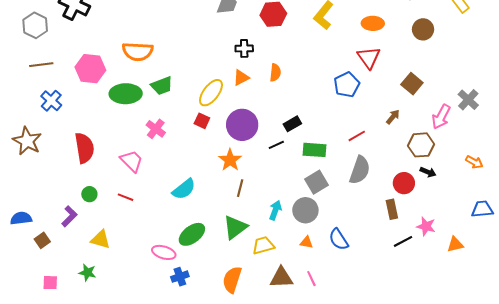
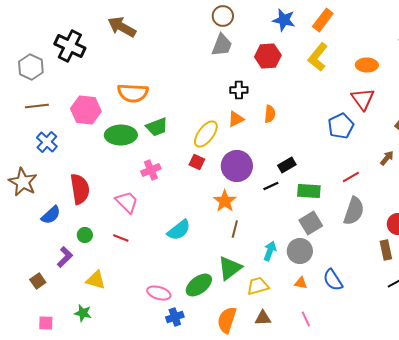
pink cross: (156, 129) -> (151, 170), turned 30
blue semicircle: (21, 218) -> (51, 215), moved, turned 145
green ellipse: (192, 234) -> (199, 285), moved
brown triangle: (281, 278) -> (263, 318), moved, size x0.7

